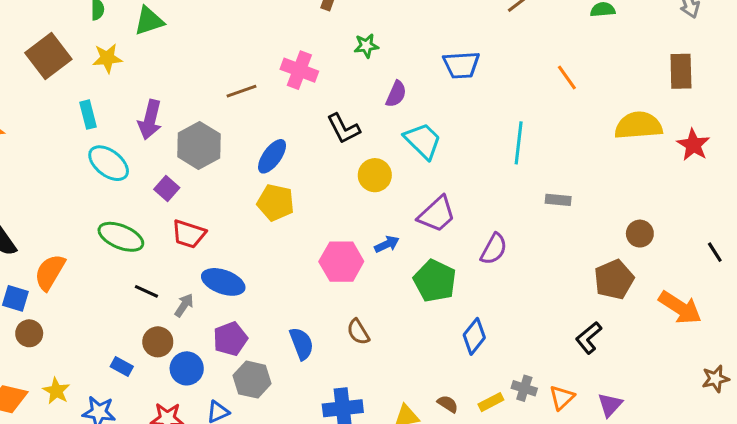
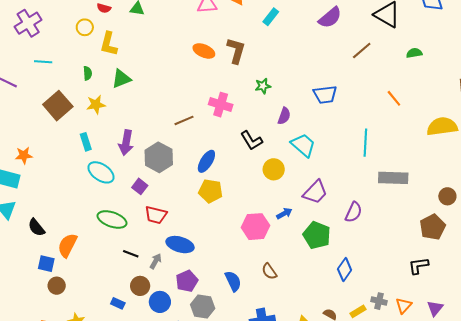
gray rectangle: (558, 200) -> (393, 178), size x1.8
black L-shape: (589, 338) -> (419, 266), turned 35

